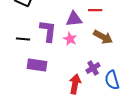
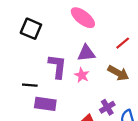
red line: (95, 10) -> (123, 43), moved, turned -40
black line: (23, 39) -> (30, 85), moved

